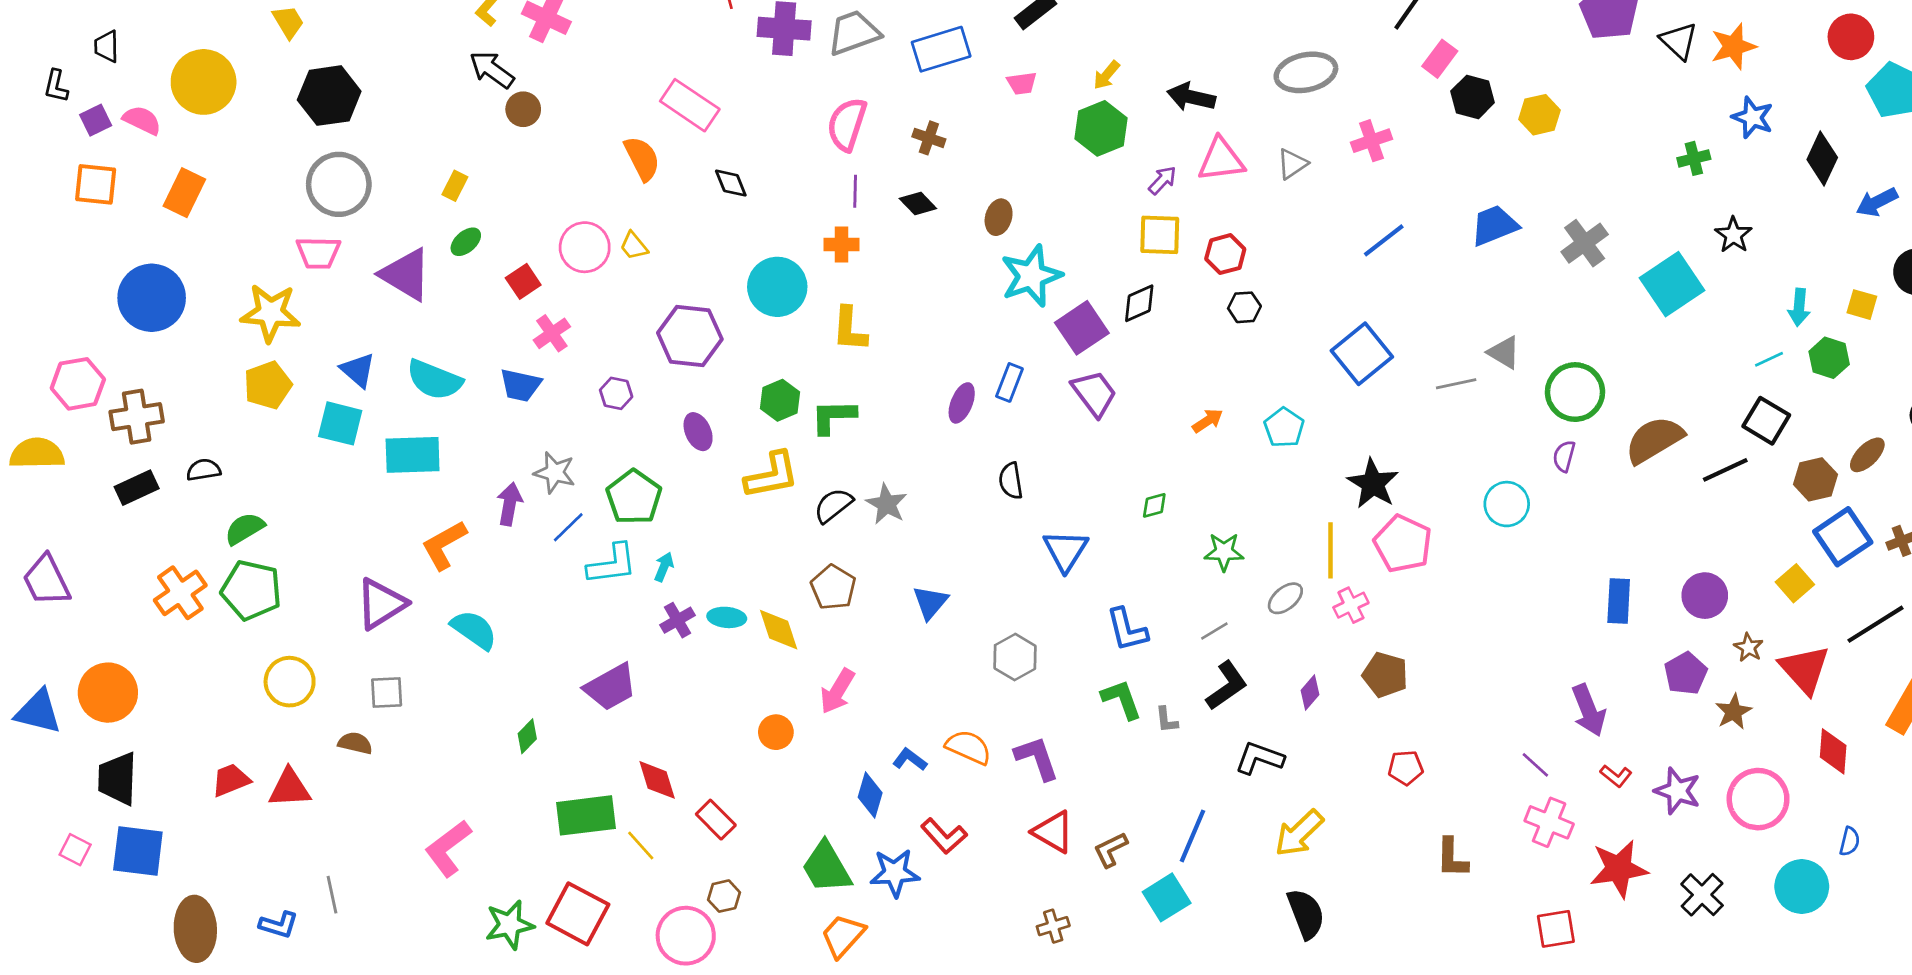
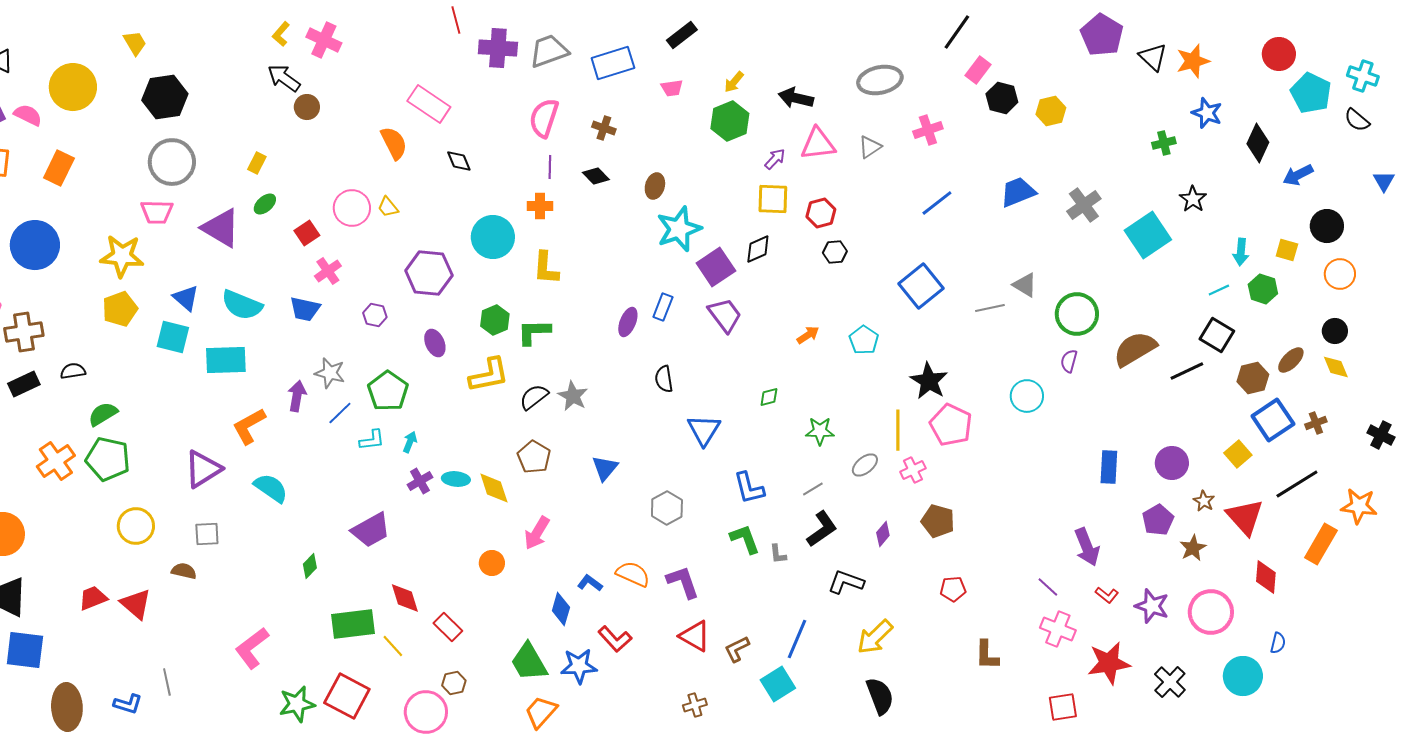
cyan L-shape: (612, 564) -> (372, 440), size x0.7
red triangle: (290, 788) -> (136, 604), turned 44

